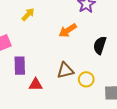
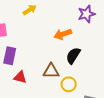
black semicircle: (100, 45) -> (73, 56), moved

